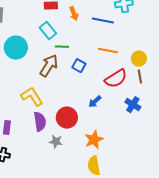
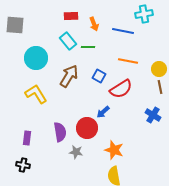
green line: (62, 47) -> (88, 47), moved
red semicircle: (116, 79) -> (121, 89), moved
yellow L-shape: (32, 97) -> (36, 94), moved
blue arrow: (95, 102) -> (103, 112), moved
orange star: (94, 140) -> (114, 150), turned -30

